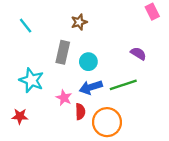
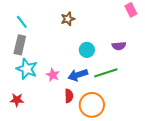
gray rectangle: (63, 52) -> (20, 45), moved
purple semicircle: (138, 53) -> (119, 46), turned 144
cyan circle: (88, 62) -> (87, 50), moved
pink star: (64, 98) -> (53, 75), moved

